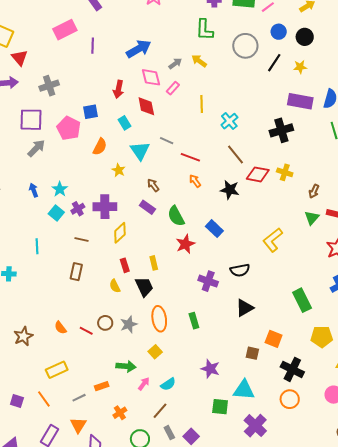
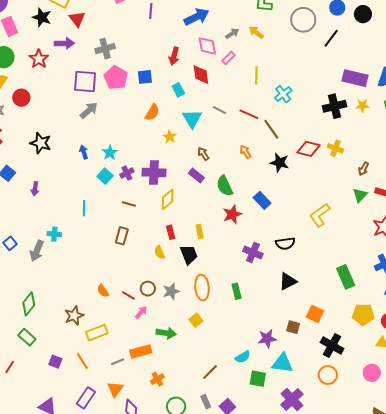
yellow star: (300, 67) -> (363, 106), moved
pink pentagon: (69, 128) -> (116, 78), moved
brown line: (236, 155) -> (271, 129), moved
red line: (190, 157) -> (249, 114), moved
brown star: (23, 336) -> (74, 316), moved
purple star: (210, 369) -> (267, 339), moved, turned -30
pink arrow: (144, 384) -> (141, 312), moved
cyan semicircle: (168, 384) -> (243, 357), moved
orange rectangle: (102, 386) -> (141, 352), size x1.5
brown line: (160, 411) -> (210, 372), moved

